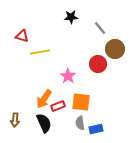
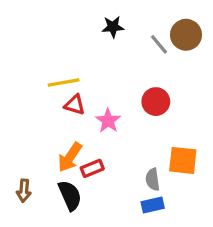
red triangle: (22, 36) -> (75, 105), moved
brown circle: (115, 49) -> (186, 35), moved
orange square: (81, 102) -> (183, 160), moved
gray semicircle: (80, 123) -> (153, 179), moved

